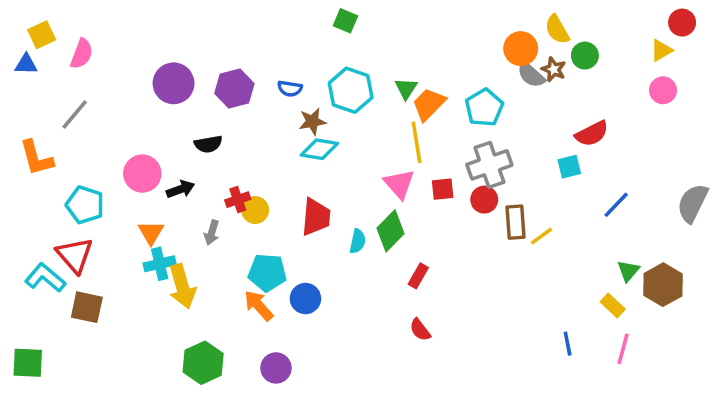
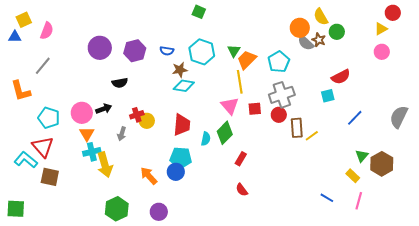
pink circle: (142, 174) -> (82, 113), moved
cyan pentagon: (267, 272) -> (181, 158), moved
blue line: (568, 344) -> (327, 198), turned -48

